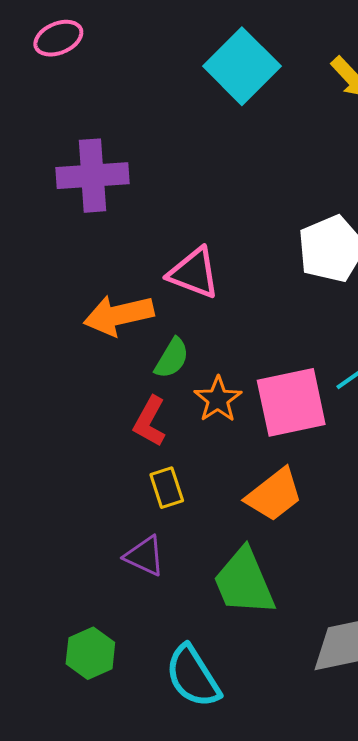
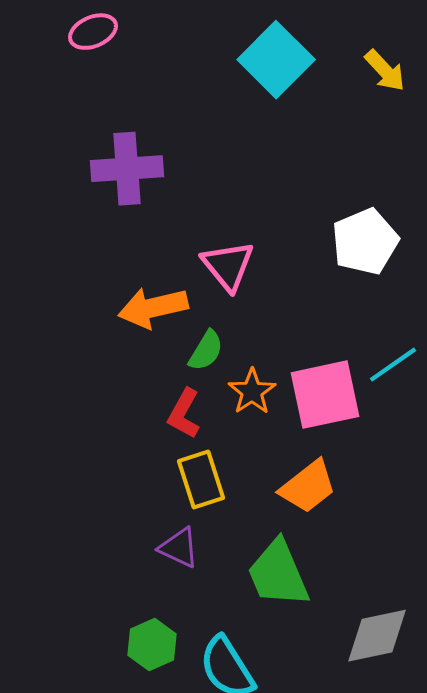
pink triangle: (194, 273) -> (228, 266), turned 30
yellow rectangle: (167, 488) -> (201, 480), size x1.4
green hexagon: (90, 653) -> (152, 645), moved

